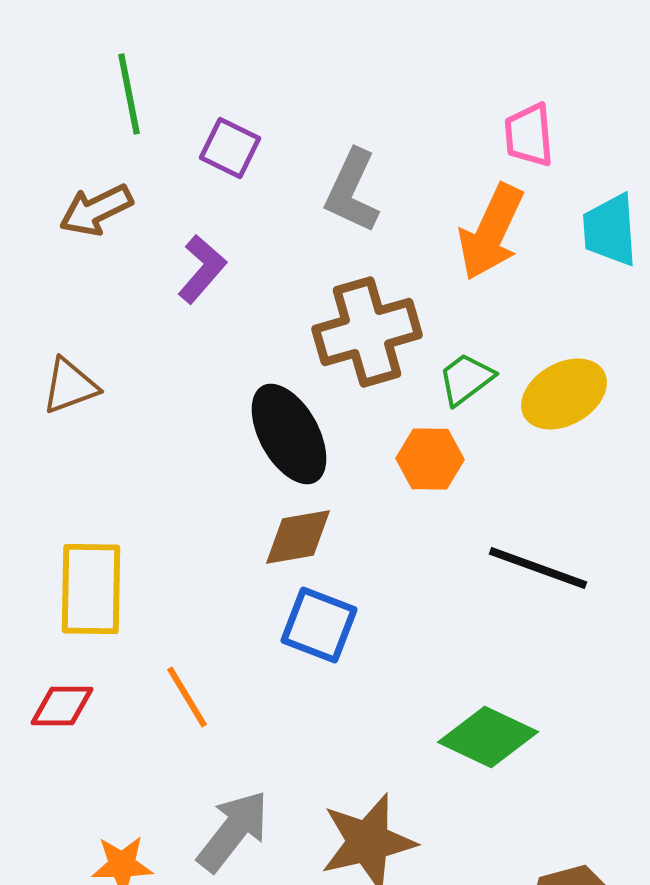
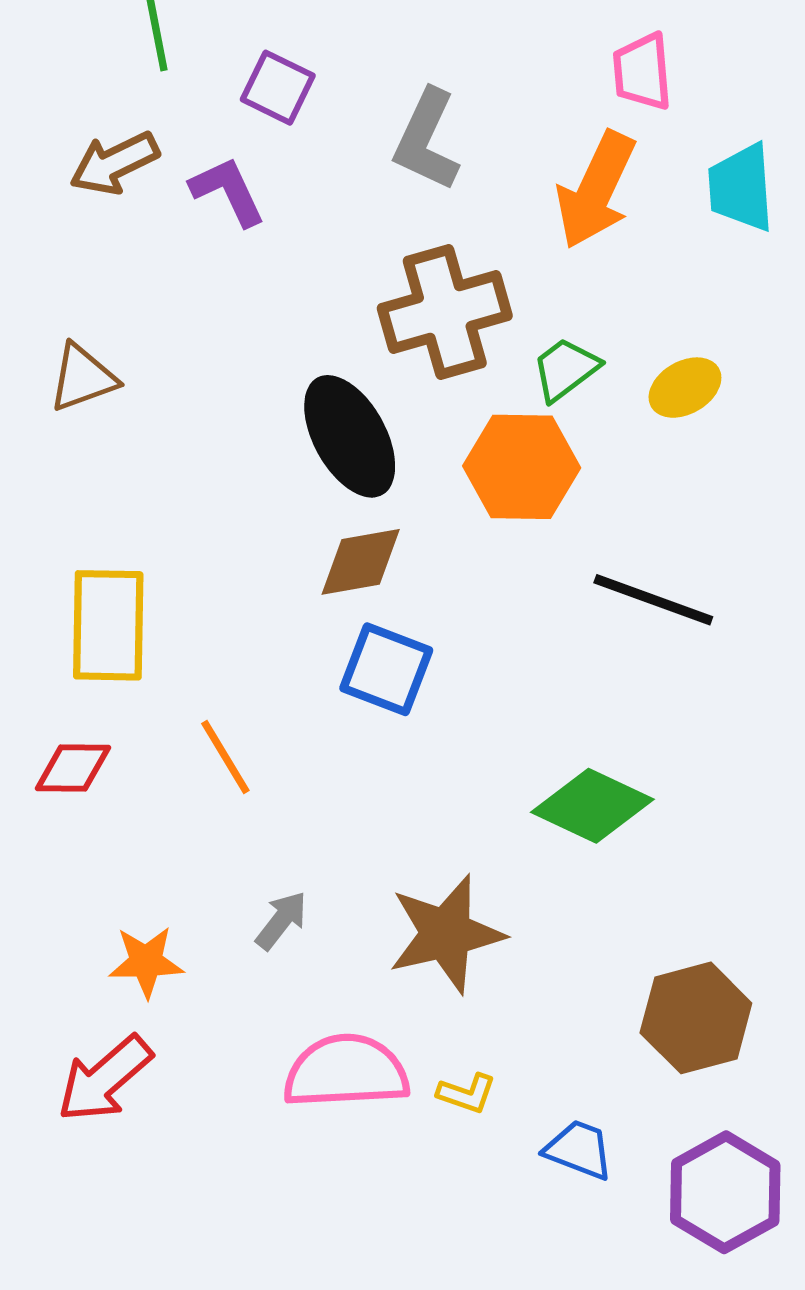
purple L-shape: (202, 269) -> (228, 191), moved, turned -66
yellow ellipse: (564, 394) -> (685, 388), size x0.7
orange hexagon: (430, 459) -> (522, 467), size x1.4
gray arrow: (233, 831) -> (281, 920), size x0.6

